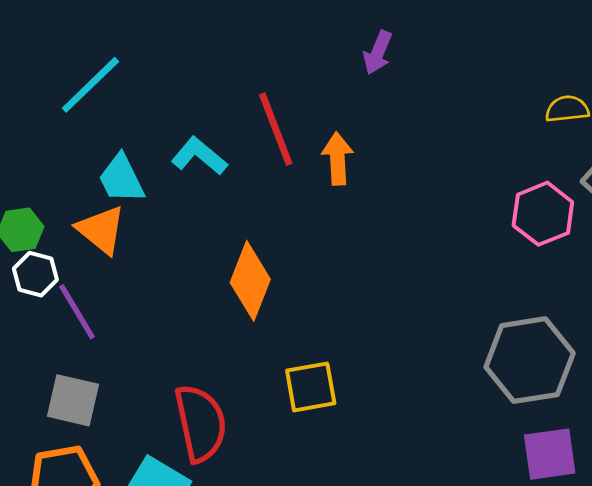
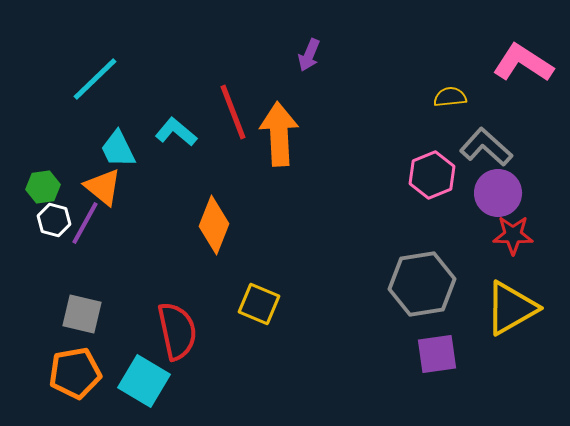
orange arrow: (338, 159) -> (279, 134), size x1.6
purple line: (77, 312) -> (85, 223), moved, turned 60
yellow square: (311, 387) -> (259, 304), turned 33

